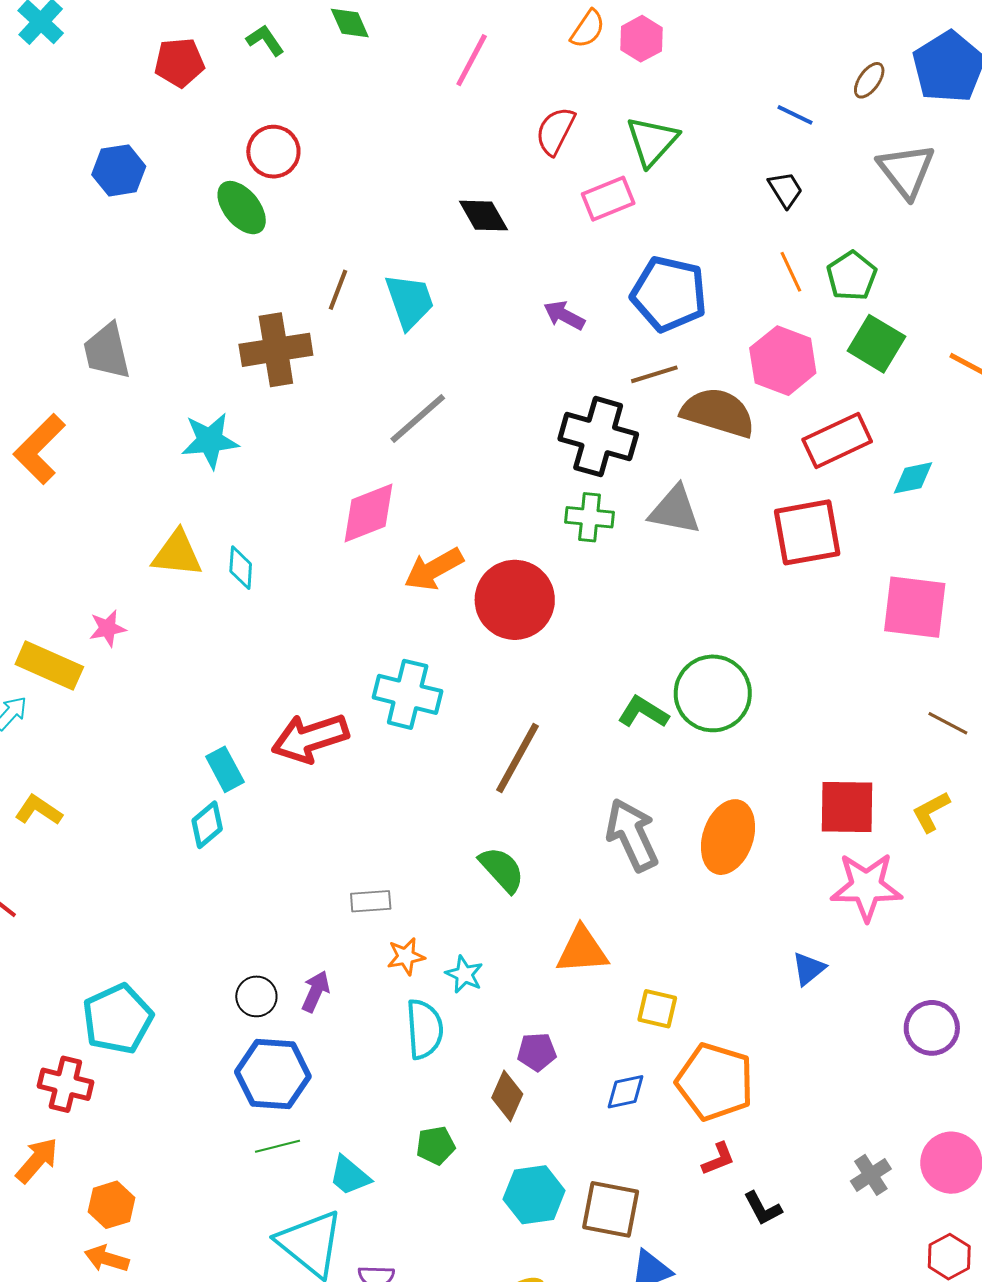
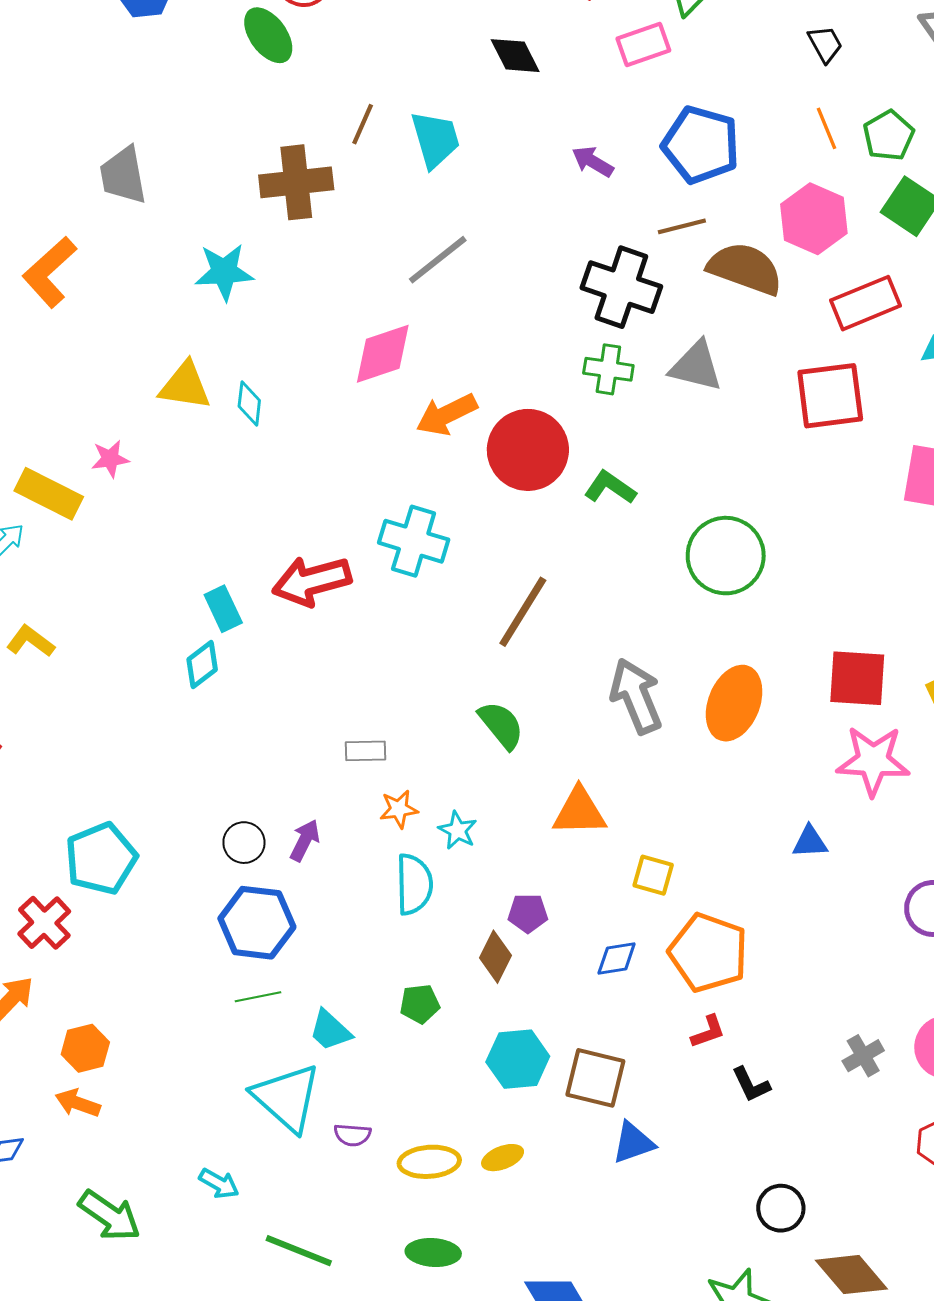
green L-shape: (643, 712) -> (610, 488), moved
blue triangle: (809, 969) -> (810, 842), turned 33
red cross: (65, 1084) -> (44, 923), turned 30

